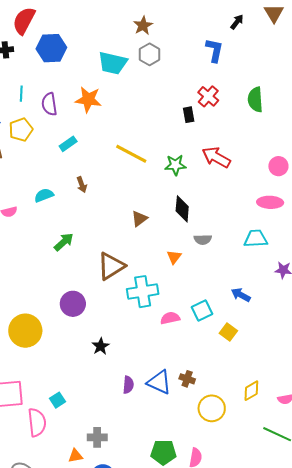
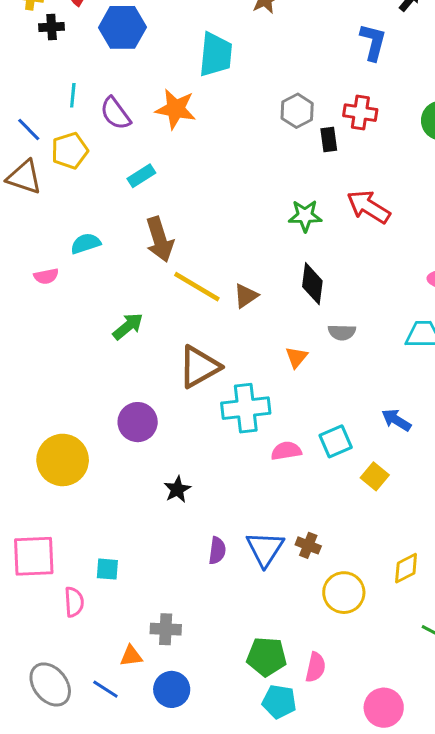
gray hexagon: (150, 54) -> (297, 111), moved
cyan trapezoid: (113, 63) -> (216, 55), turned -100
red cross: (208, 96) -> (360, 113), turned -35
purple semicircle: (49, 104) -> (115, 113), turned -30
yellow line: (131, 154) -> (197, 287), moved
brown arrow: (82, 185) -> (160, 239), size x1.8
cyan semicircle: (44, 195) -> (86, 243), moved
blue triangle: (159, 382) -> (265, 549), turned 36
cyan square: (58, 400) -> (107, 569), turned 35
pink semicircle: (37, 422) -> (74, 602), size x0.7

